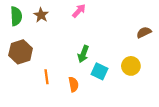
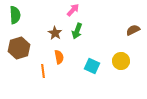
brown star: (41, 15) -> (55, 33), moved
green arrow: (83, 54) -> (77, 31), moved
orange semicircle: (74, 84) -> (59, 57), moved

